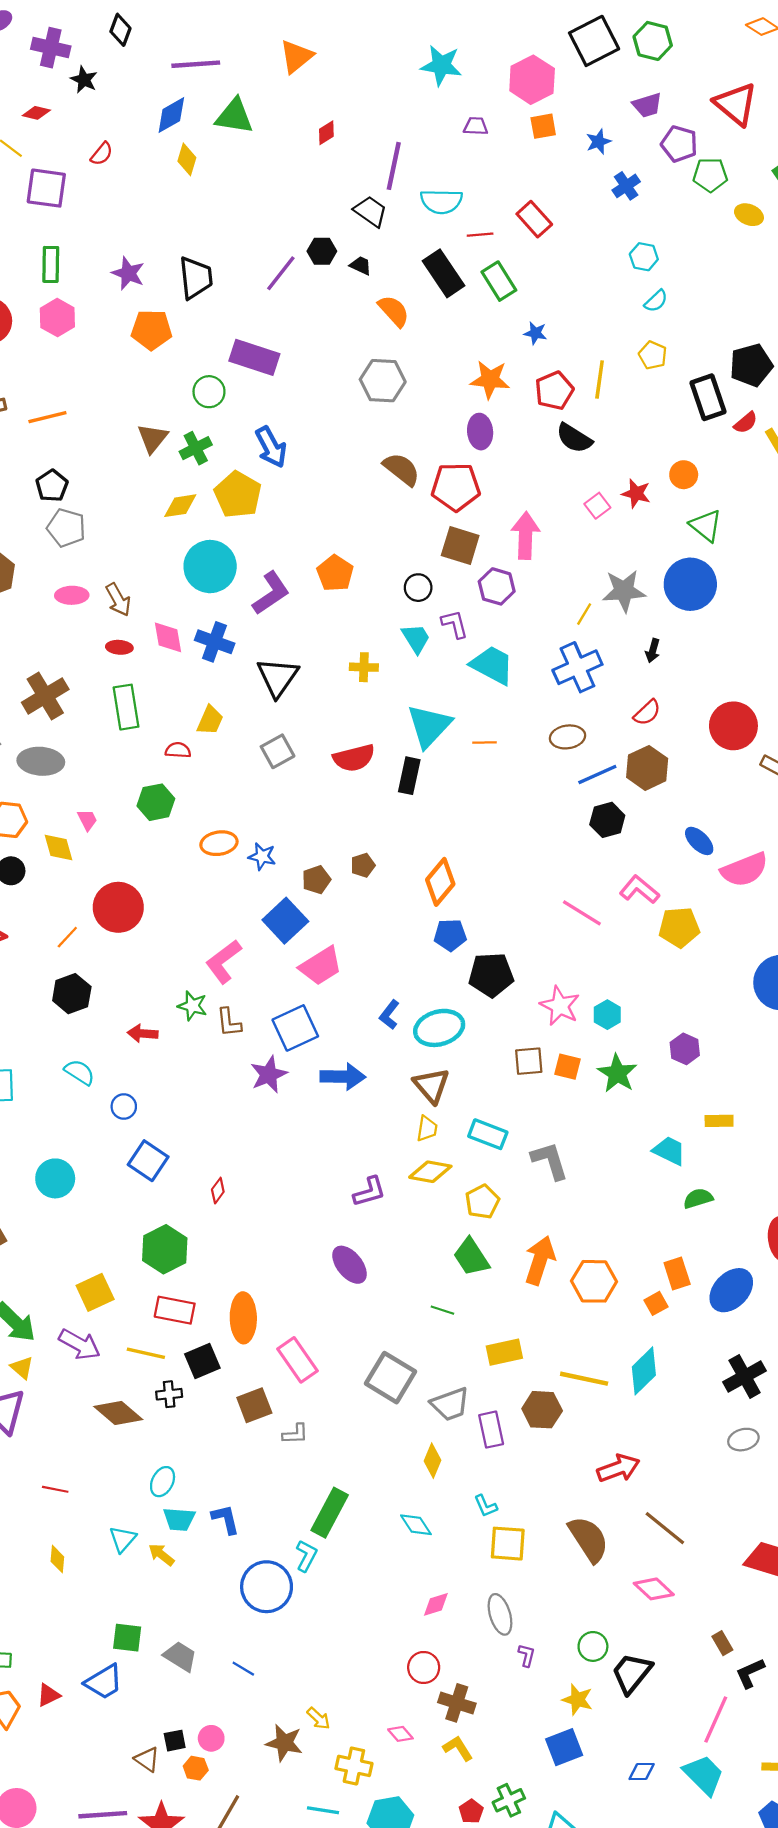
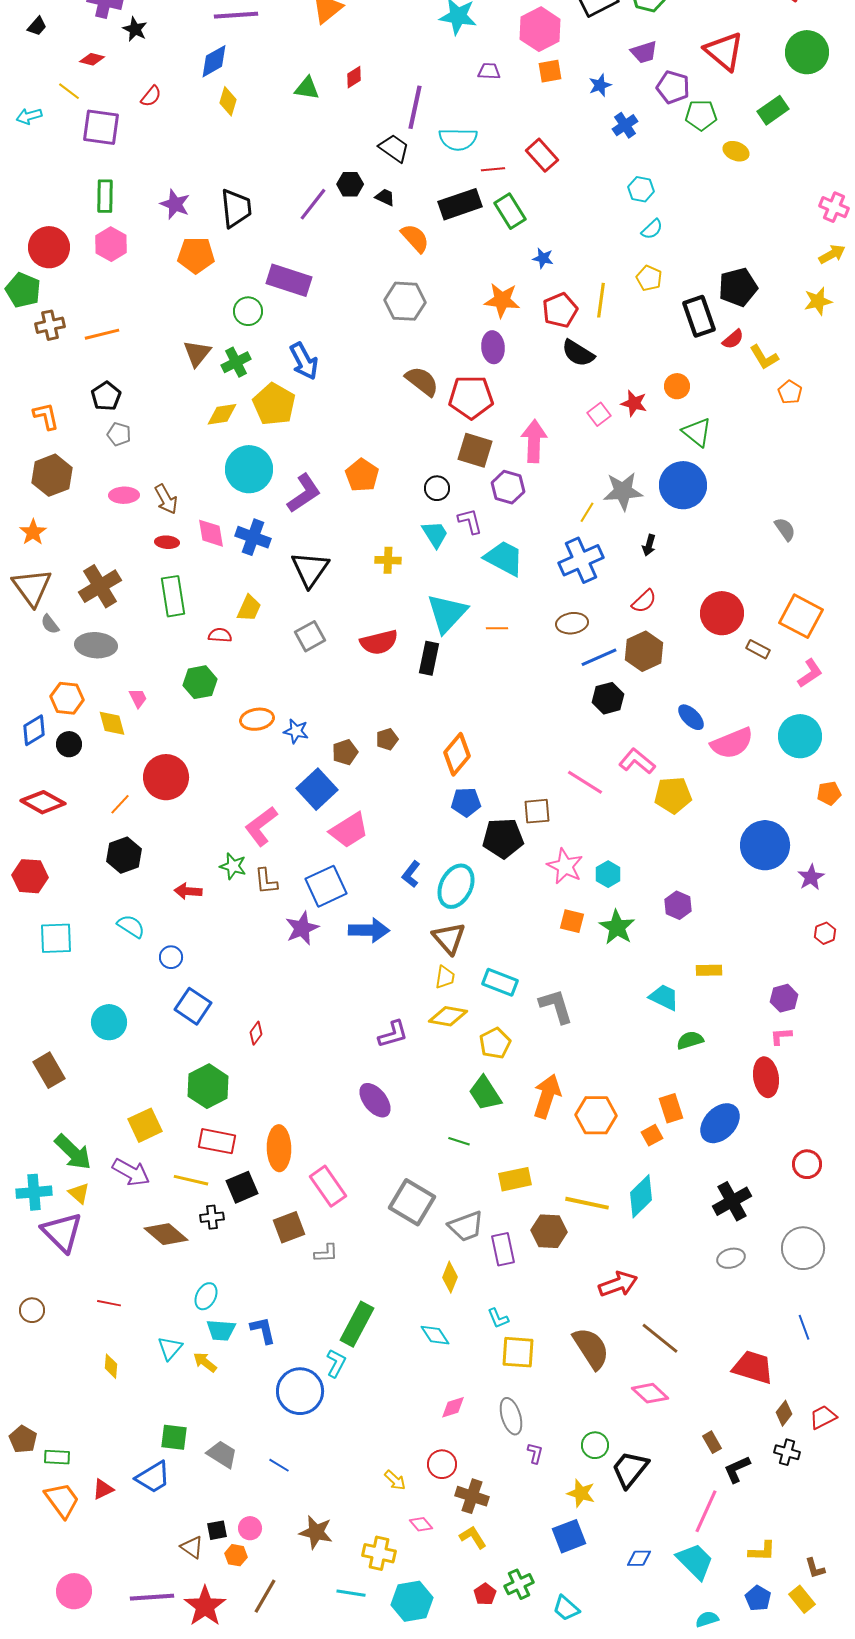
green triangle: (234, 116) -> (307, 88), moved, size x0.7
black rectangle: (444, 273) -> (460, 204), turned -75
gray pentagon: (66, 528) -> (119, 434), size x0.7
cyan ellipse: (439, 1028) -> (456, 886), turned -48
brown square: (529, 1061) -> (537, 811), moved
yellow arrow: (319, 1718) -> (395, 1480), moved

